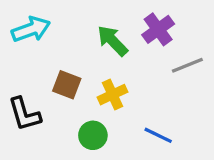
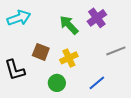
gray line: (187, 65) -> (116, 51), moved
blue line: (158, 135) -> (97, 83), turned -66

